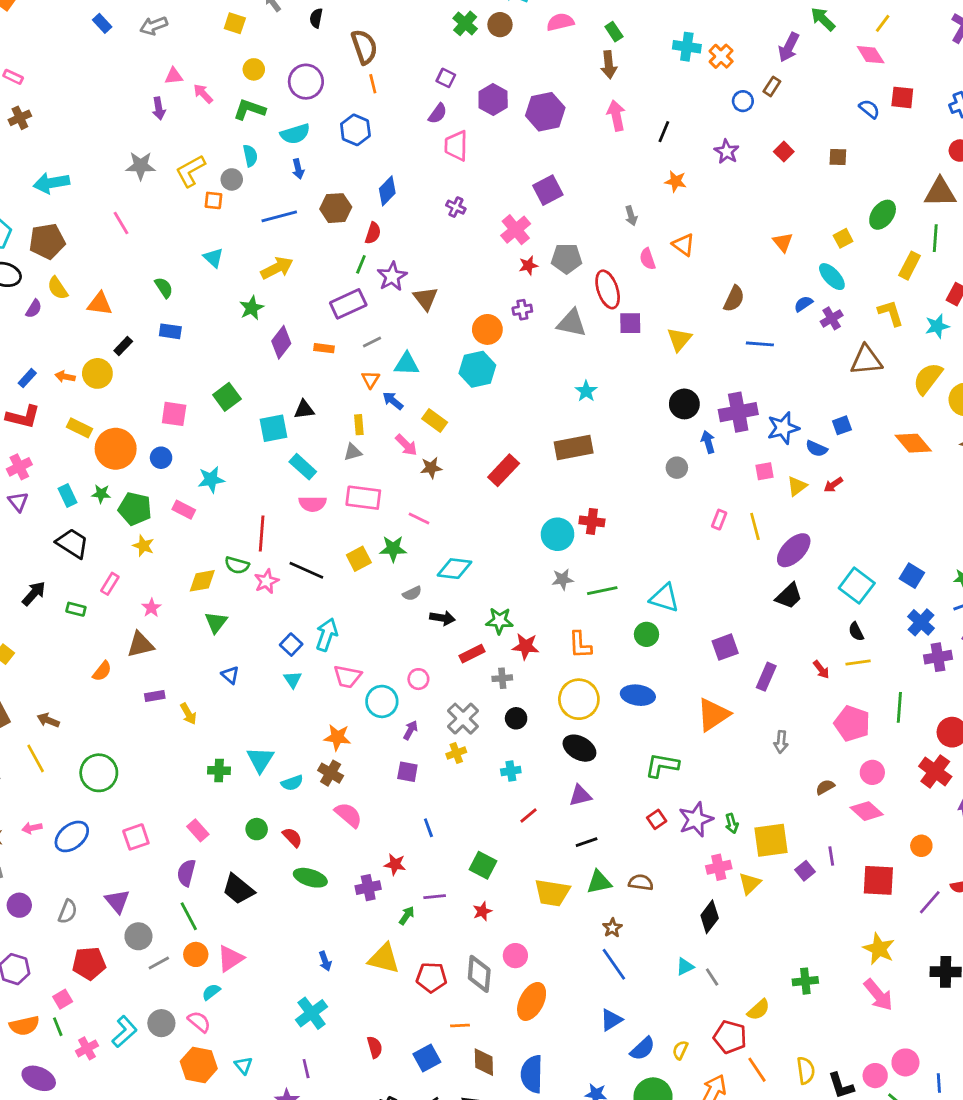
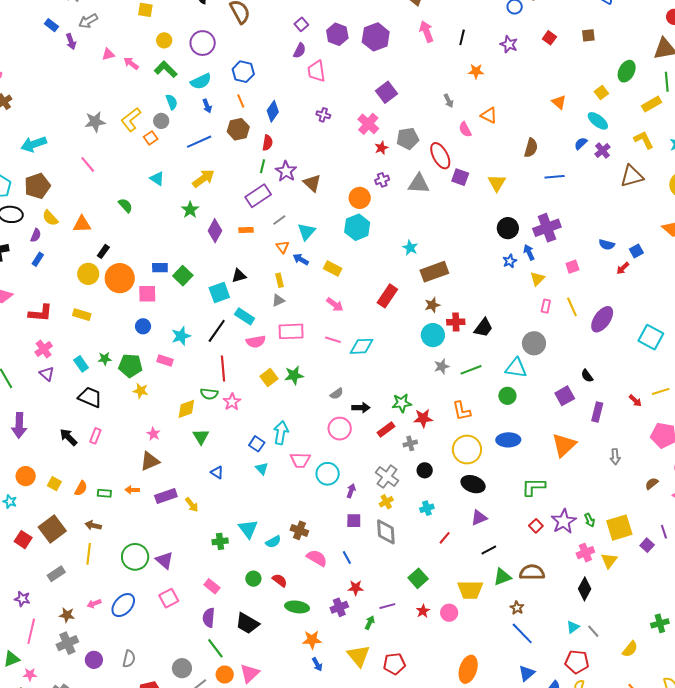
purple square: (446, 78) -> (301, 24), turned 32
orange line: (373, 84) -> (241, 101), moved
purple arrow: (159, 108) -> (71, 41), moved
green L-shape: (249, 110) -> (166, 69), turned 35
orange square: (213, 200) -> (151, 138), turned -32
yellow rectangle: (910, 266) -> (652, 104), turned 42
purple square: (630, 323) -> (460, 177), turned 30
blue rectangle: (170, 331) -> (160, 268), moved
cyan triangle: (407, 364) -> (306, 232), turned -42
orange arrow: (65, 377) -> (132, 490), moved
blue rectangle: (27, 378) -> (38, 259), moved
cyan star: (586, 391) -> (410, 248), moved
blue square: (842, 425) -> (636, 251), moved
blue star: (783, 428) -> (510, 261), moved, size x0.6
pink arrow: (406, 445) -> (335, 304), moved
orange circle: (116, 449) -> (120, 278), moved
brown star: (431, 468) -> (432, 305), moved
gray circle: (677, 468) -> (534, 343), moved, size x1.5
yellow triangle: (797, 486) -> (537, 279), moved
green star: (393, 549) -> (294, 375), moved
yellow square: (359, 559) -> (269, 378), moved
cyan diamond: (454, 569) -> (362, 346), moved
black line: (306, 570) -> (217, 331), moved, turned -70
pink rectangle: (110, 584) -> (95, 436), moved
black arrow: (34, 594) -> (68, 437), turned -78
black trapezoid: (789, 596) -> (483, 328), moved
green rectangle: (76, 609) -> (104, 493), moved
black semicircle: (856, 632) -> (587, 376), moved
orange semicircle: (102, 671) -> (81, 488), moved
pink circle: (418, 679) -> (340, 429), moved, size x1.5
purple rectangle: (155, 696) -> (166, 496), size x1.5
orange star: (337, 737) -> (312, 640), moved
yellow line: (36, 758) -> (89, 554), turned 45
blue line: (428, 828) -> (347, 557), moved
green square: (483, 865) -> (418, 578), turned 30
brown semicircle: (641, 882) -> (532, 572), size x1.4
purple triangle: (117, 901) -> (164, 560), moved
pink circle: (515, 956) -> (449, 613), moved
yellow triangle: (384, 959) -> (359, 656), turned 45
gray diamond: (479, 974) -> (386, 532), moved
red pentagon: (730, 1037) -> (577, 662), moved

